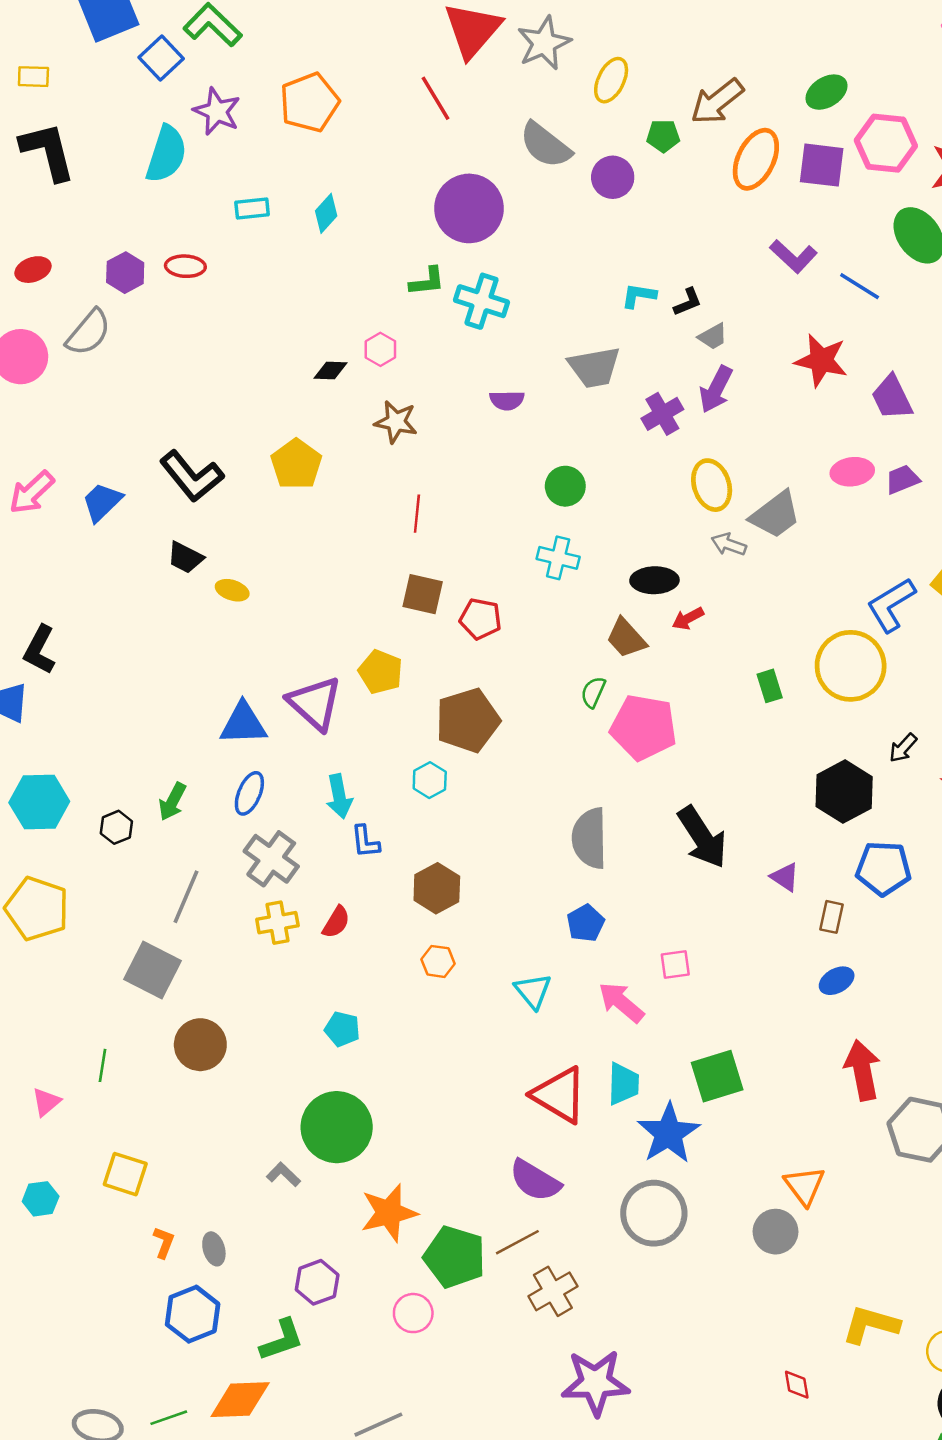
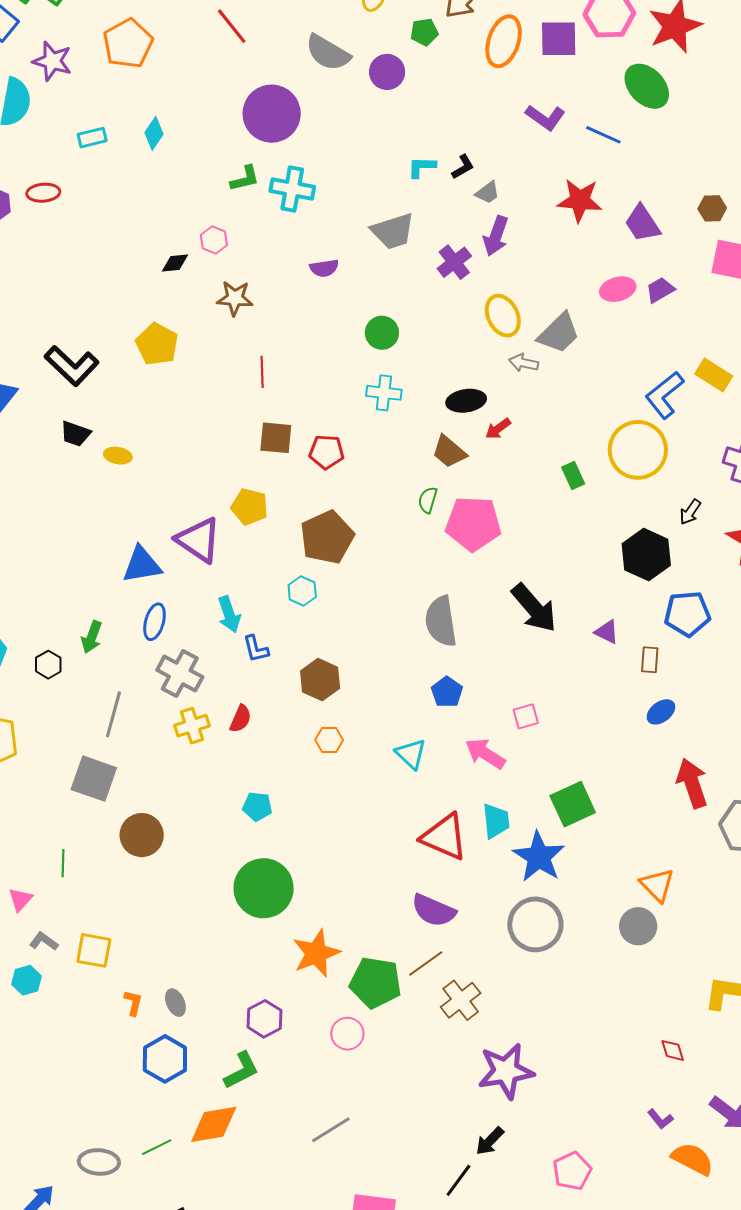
gray L-shape: (284, 1175) -> (44, 941), moved

